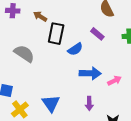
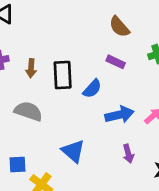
brown arrow: (40, 16) -> (31, 68), moved, turned -104
blue triangle: (51, 103) -> (73, 151), moved

